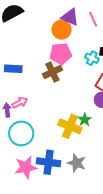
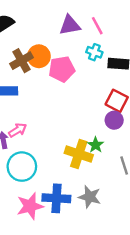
purple triangle: (70, 17) -> (70, 25), turned -30
orange circle: (62, 30) -> (39, 56), moved
cyan cross: (92, 58) -> (94, 52), moved
brown cross: (52, 72) -> (22, 61), moved

